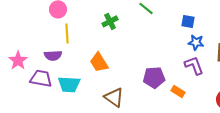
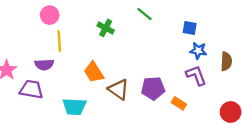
green cross: (110, 21) -> (106, 28), turned -35
cyan trapezoid: (69, 84) -> (74, 107), moved
brown triangle: (114, 97) -> (119, 89), moved

